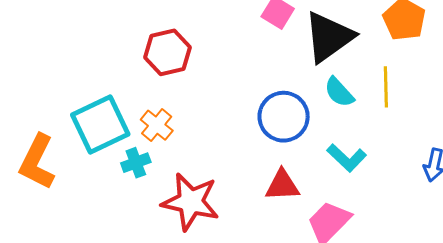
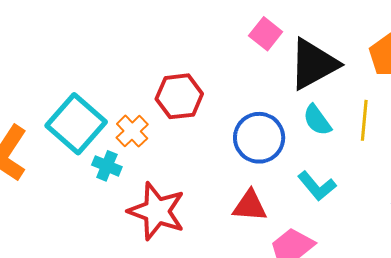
red hexagon: (167, 52) -> (179, 96), moved
cyan square: (100, 124) -> (76, 124), turned -30
cyan cross: (136, 163) -> (107, 166), turned 36

